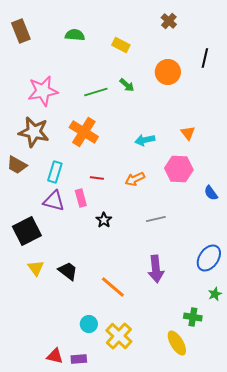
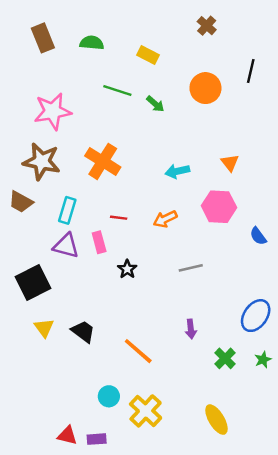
brown rectangle: (21, 31) -> (43, 38), moved
green line: (96, 92) -> (117, 91), moved, turned 35
purple arrow: (156, 269) -> (191, 329), size x0.6
green cross: (193, 317) -> (225, 358), moved, turned 36

